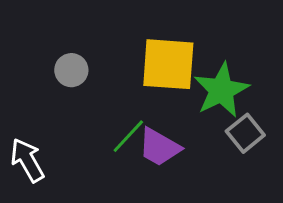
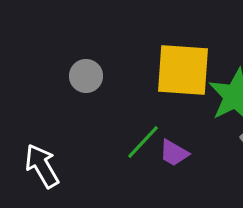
purple trapezoid: (159, 147) -> (174, 153), size x0.7

